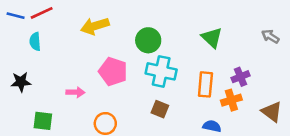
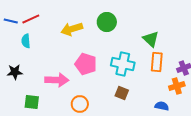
green triangle: (212, 38) -> (151, 39), moved
green circle: (148, 40) -> (107, 22), moved
orange rectangle: (205, 84) -> (157, 62), moved
pink arrow: (75, 92) -> (57, 80), size x1.6

